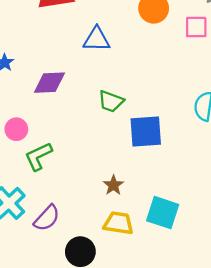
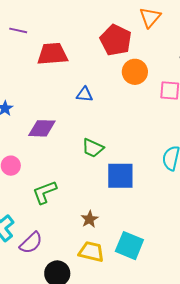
blue triangle: (97, 39) -> (85, 94), size x0.7
green L-shape: (38, 156) -> (45, 192), moved

